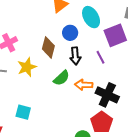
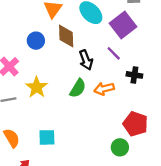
blue circle: (70, 33) -> (36, 41), moved
brown diamond: (48, 47) -> (66, 36), moved
black cross: (107, 95) -> (134, 75), moved, size x0.6

